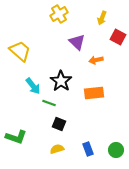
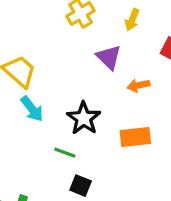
yellow arrow: (102, 18) -> (132, 20), moved
cyan arrow: (33, 86) -> (32, 109), moved

